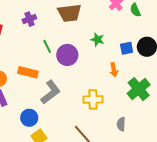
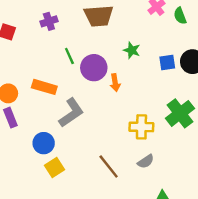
orange arrow: (114, 70) -> (115, 82), moved
yellow cross: (93, 99) -> (141, 127), moved
gray semicircle: (121, 124) -> (146, 161), moved, turned -128

